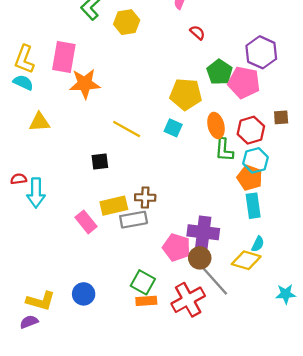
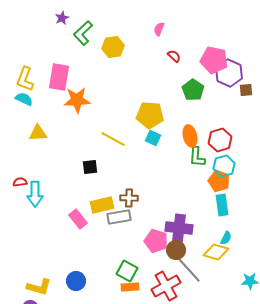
pink pentagon: (244, 83) -> (214, 60), moved
yellow pentagon: (186, 94) -> (150, 115), moved
brown square: (281, 117) -> (246, 90), moved

